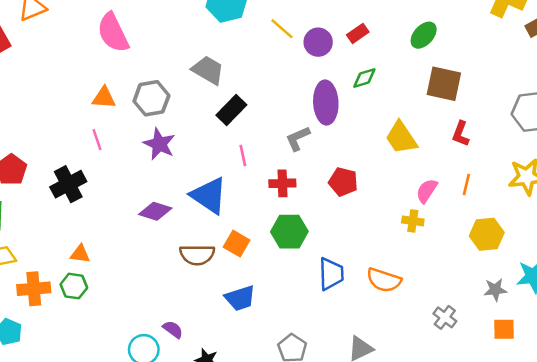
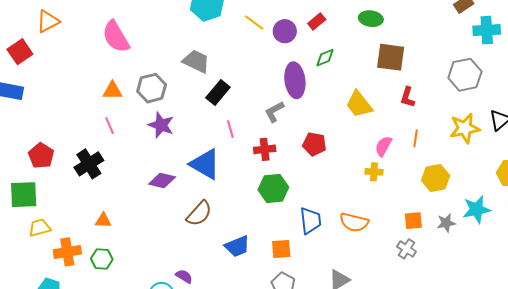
green ellipse: (424, 35) -> (371, 19), turned 60
orange square: (237, 244) -> (281, 249), moved, turned -30
brown semicircle: (197, 255) -> (199, 213), turned -44
green hexagon: (74, 286) -> (102, 259), moved
orange square: (504, 329) -> (413, 221), moved

